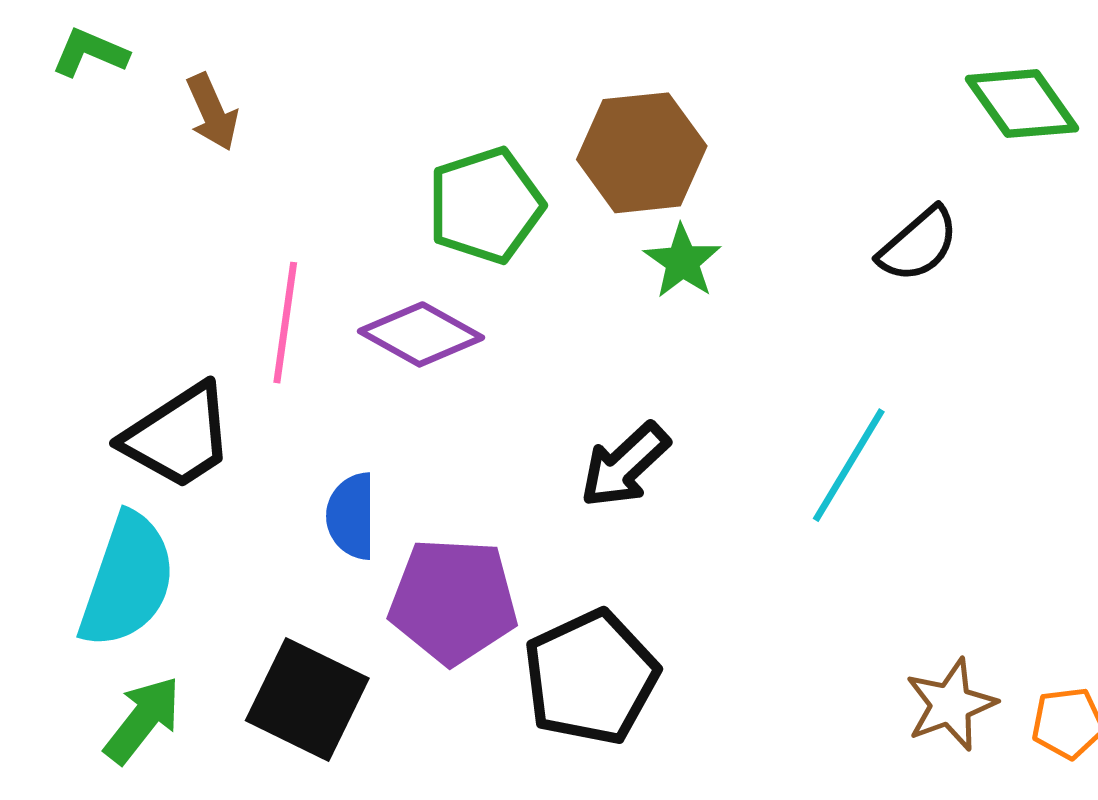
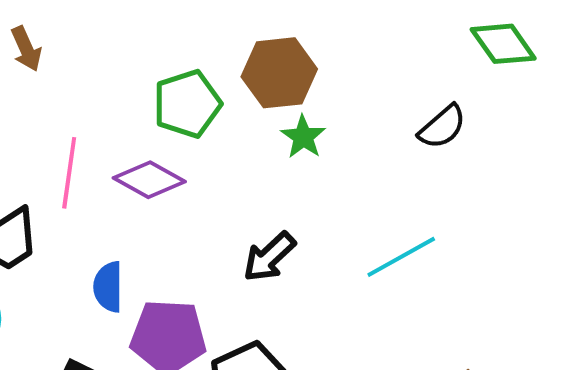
cyan line: (849, 465) -> (401, 257), turned 30

